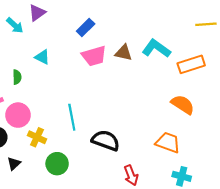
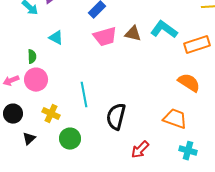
pink circle: (18, 115) -> (36, 80), moved
black semicircle: (106, 140) -> (116, 117), turned -96
red arrow: (131, 175) -> (140, 150), turned 66

